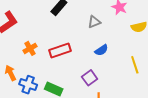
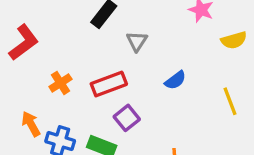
gray triangle: (94, 22) -> (137, 41), moved, turned -32
purple square: (90, 78) -> (127, 118), moved

